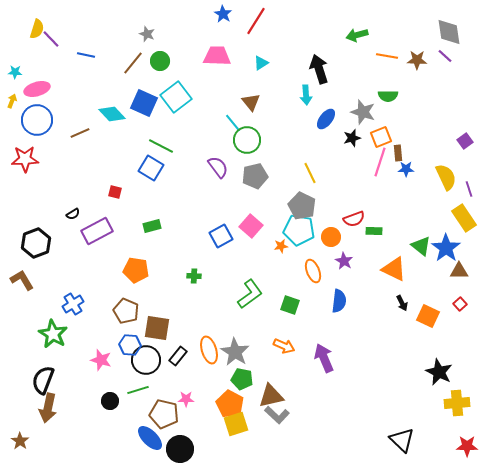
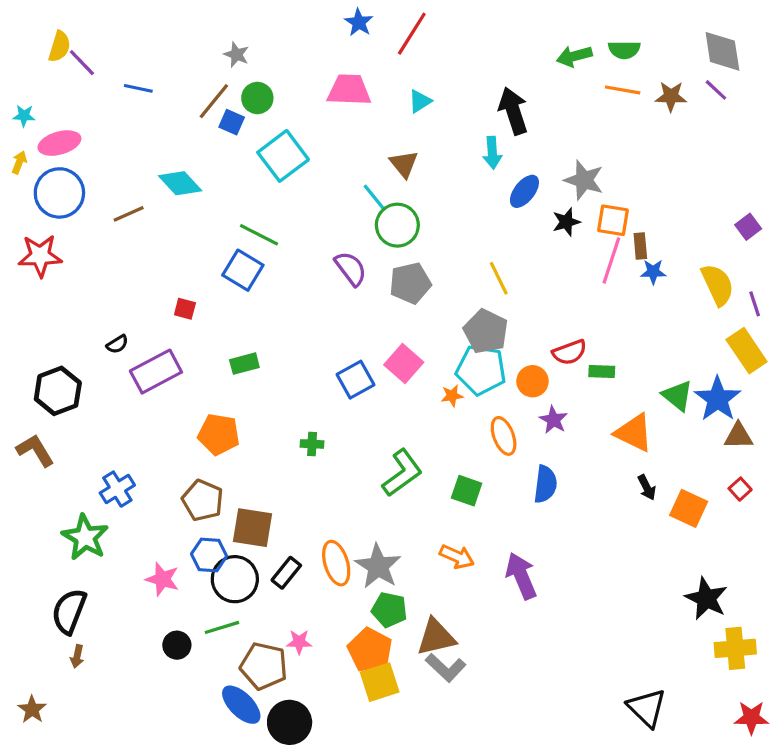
green semicircle: (388, 96) -> (624, 50), moved
blue square: (144, 103) -> (232, 122), moved, size x0.6
orange square: (381, 137) -> (613, 220), turned 30
brown arrow: (48, 408) -> (77, 656), size x0.5

